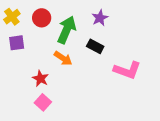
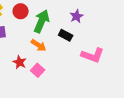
purple star: (100, 18) -> (77, 16), moved
pink square: (43, 102) -> (38, 70), moved

